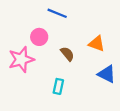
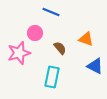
cyan rectangle: (58, 86) -> (52, 77), size x1.5

